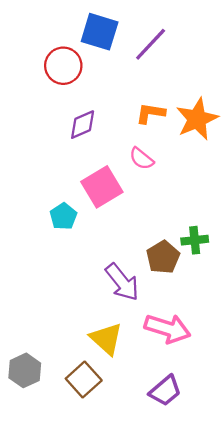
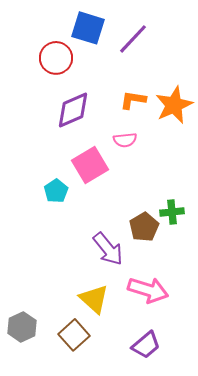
purple diamond: (83, 125) -> (73, 110), size x1.4
pink semicircle: (141, 159) -> (125, 140), turned -45

